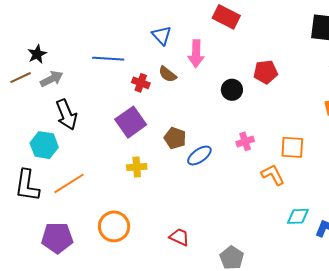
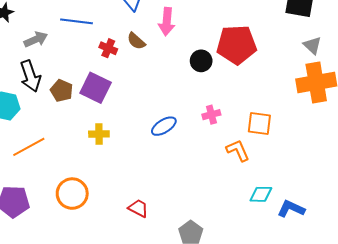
red pentagon: (266, 72) -> (237, 45), size x1.6
gray arrow: (52, 79) -> (36, 39), moved
purple square: (131, 122) -> (96, 88), turned -32
brown pentagon: (175, 138) -> (62, 91), moved

